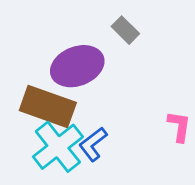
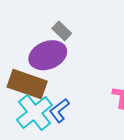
gray rectangle: (125, 30) -> (62, 31), moved

